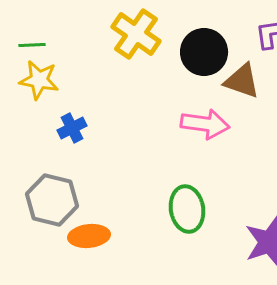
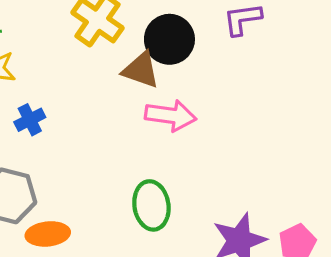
brown triangle: (242, 81) -> (141, 70), moved

